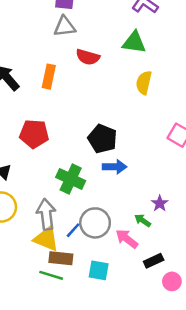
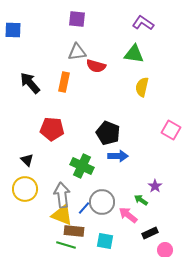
gray triangle: (65, 27) -> (77, 52), moved

